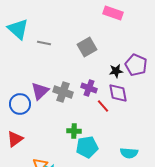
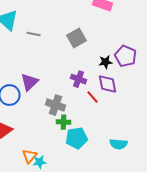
gray cross: (63, 92) -> (56, 105), moved

